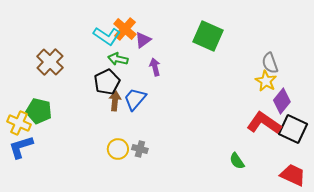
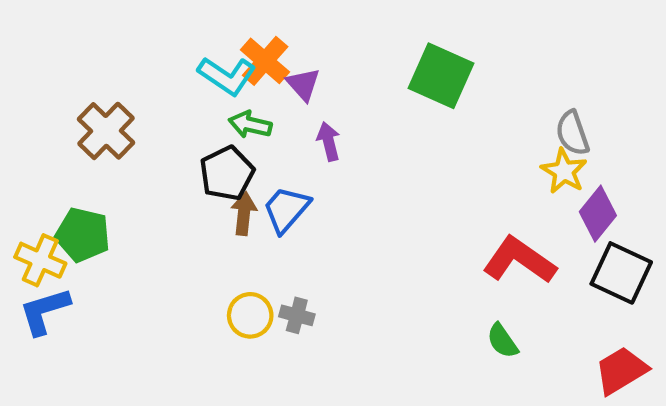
purple triangle: (143, 40) -> (303, 84), turned -36
red L-shape: (264, 123) -> (519, 260), moved
red trapezoid: (293, 175) -> (621, 370), turned -56

